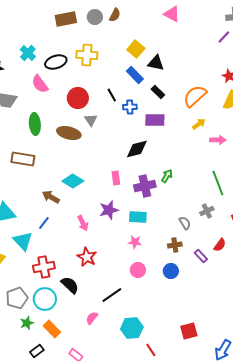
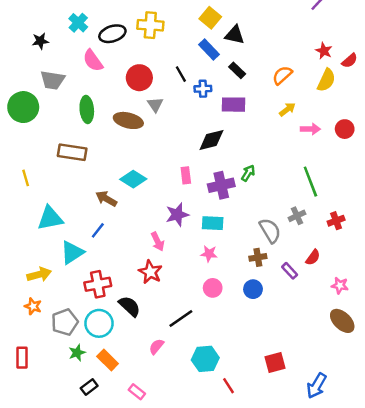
orange semicircle: (195, 96) -> (282, 75), size x0.7
pink arrow: (83, 223) -> (158, 241), moved
gray semicircle: (185, 223) -> (270, 230), size x1.5
cyan triangle: (23, 241) -> (72, 252), turned 40

